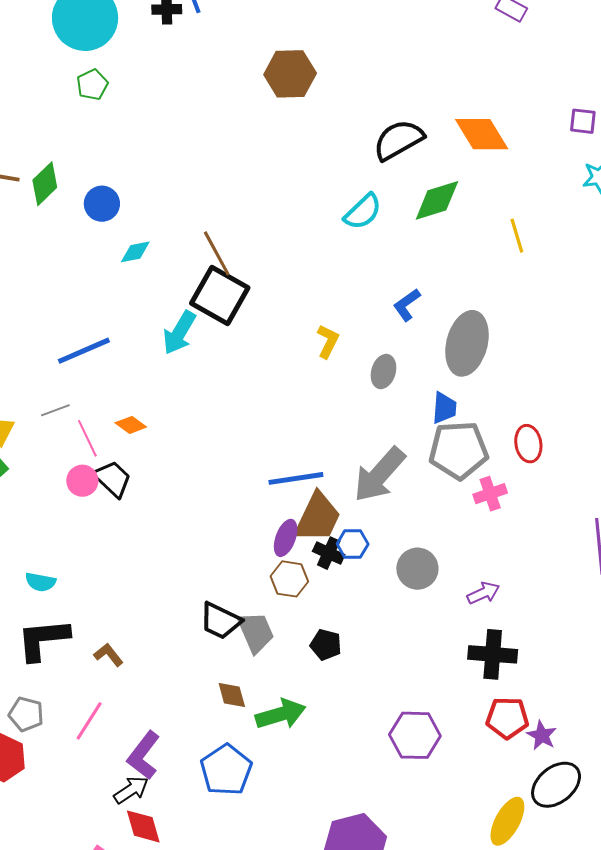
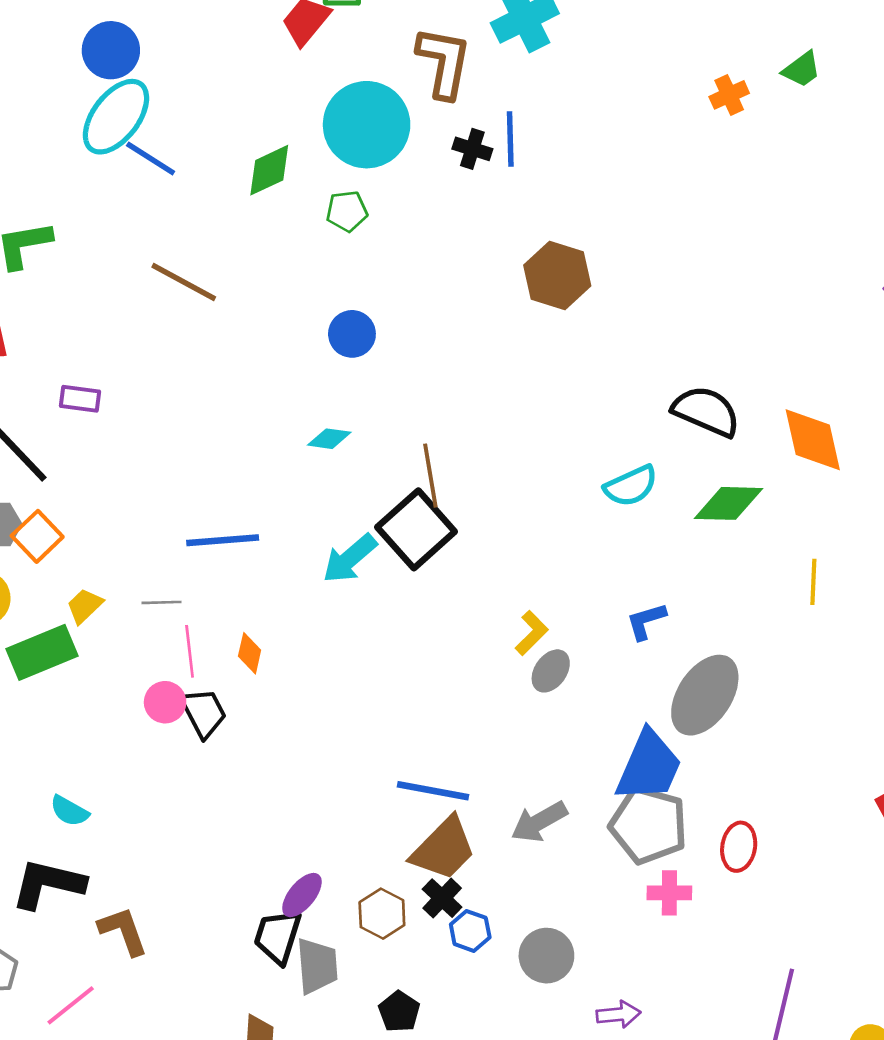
brown hexagon: (290, 74) -> (557, 275), moved
black semicircle: (398, 140) -> (706, 411), turned 34
green diamond: (45, 184) -> (269, 170), moved
blue circle: (102, 204) -> (352, 334), moved
gray ellipse: (383, 372) -> (551, 671), moved
blue trapezoid: (444, 408) -> (649, 766), size x1.8
orange diamond: (131, 425) -> (250, 653), turned 48
gray arrow: (379, 475) -> (539, 822), size x0.7
purple ellipse: (286, 538) -> (302, 895), moved
blue hexagon: (353, 544) -> (470, 931), moved
black trapezoid: (220, 621) -> (278, 937), turned 63
brown L-shape: (108, 655) -> (123, 931), size x1.4

